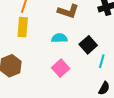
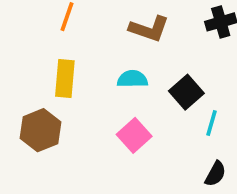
yellow rectangle: (23, 27) -> (65, 78), moved

